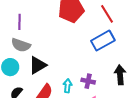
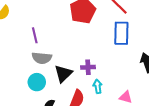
blue rectangle: (103, 41) -> (121, 33), turned -45
purple cross: (88, 81) -> (88, 67), moved

